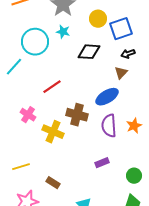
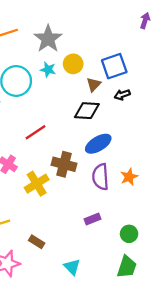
yellow circle: (98, 19) -> (73, 64), moved
black diamond: (89, 52) -> (87, 111), moved
brown triangle: (121, 73) -> (94, 84), moved
yellow cross: (53, 132) -> (37, 184), turned 35

